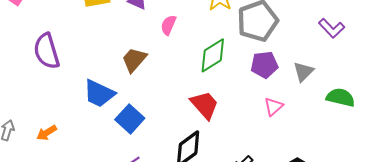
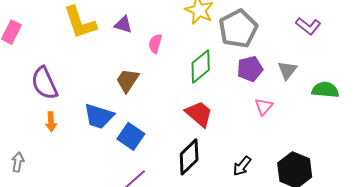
orange arrow: (47, 133) -> (51, 122), moved, turned -54

